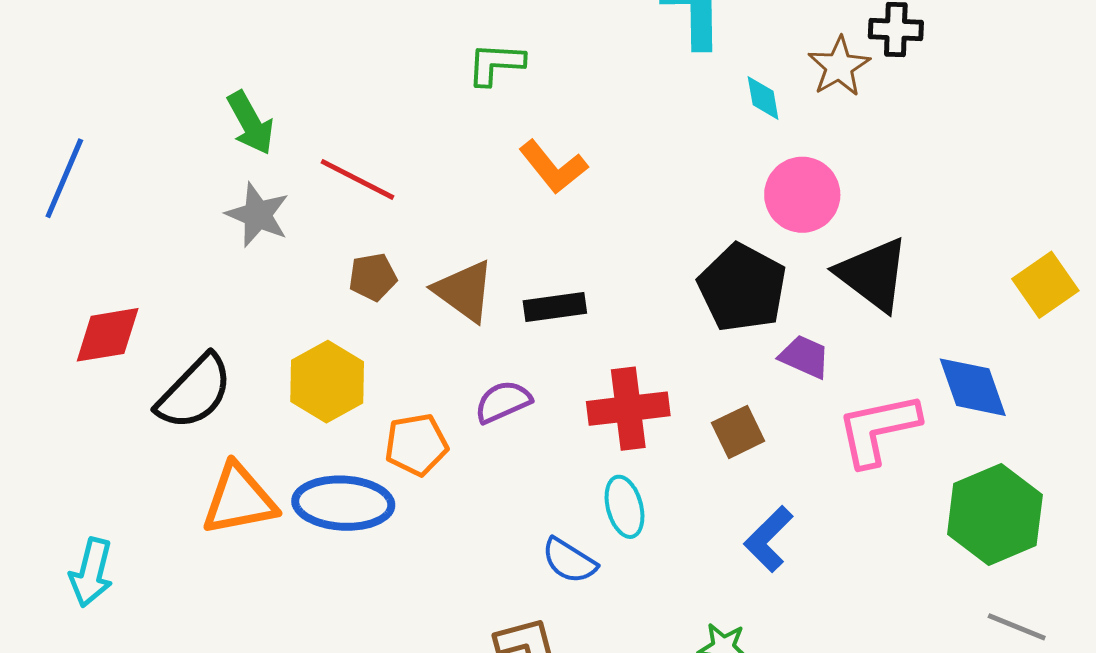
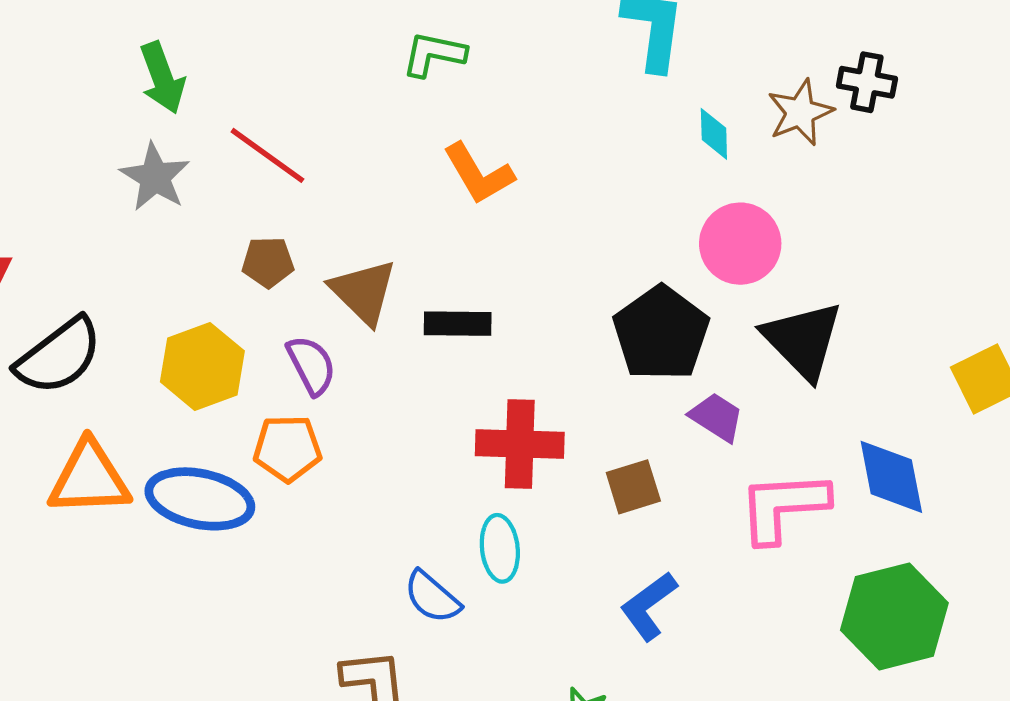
purple semicircle: (503, 402) -> (311, 365), moved, turned 78

